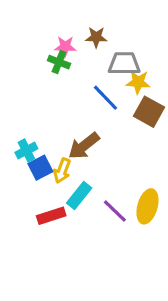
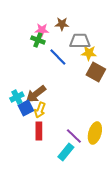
blue line: (106, 98) -> (58, 57), moved
brown arrow: (84, 146) -> (36, 94), moved
cyan rectangle: (79, 196) -> (66, 152), moved
red rectangle: (51, 216) -> (39, 131), moved, turned -72

